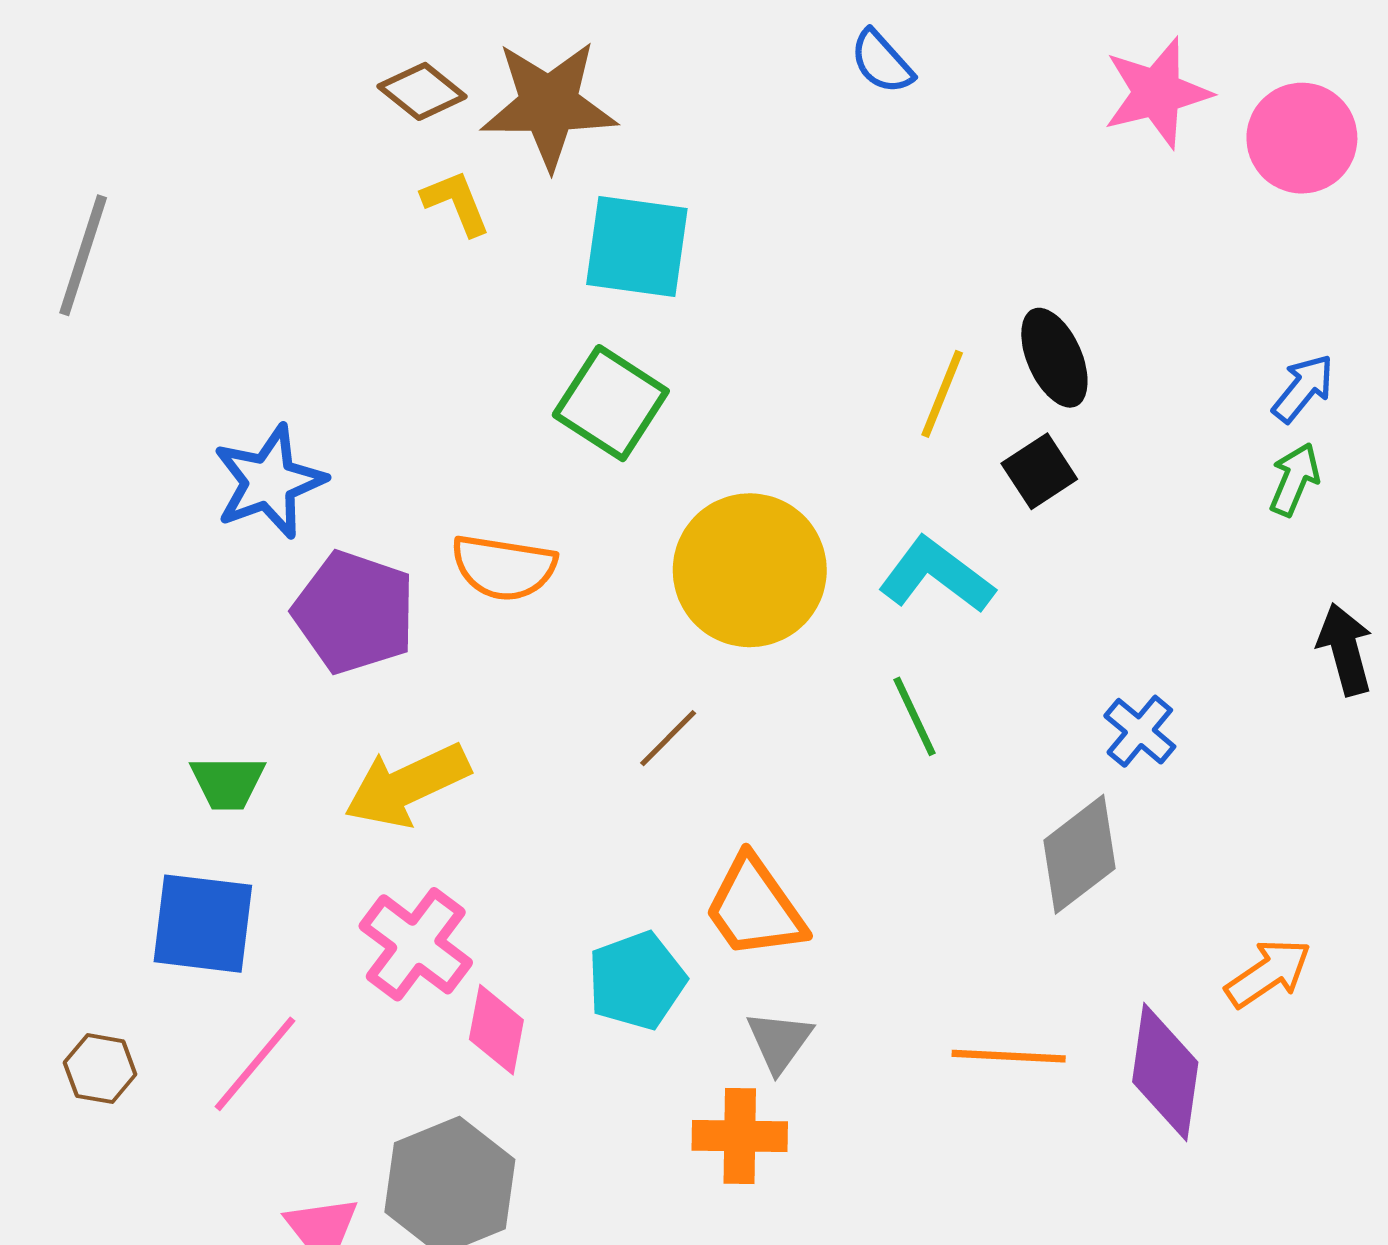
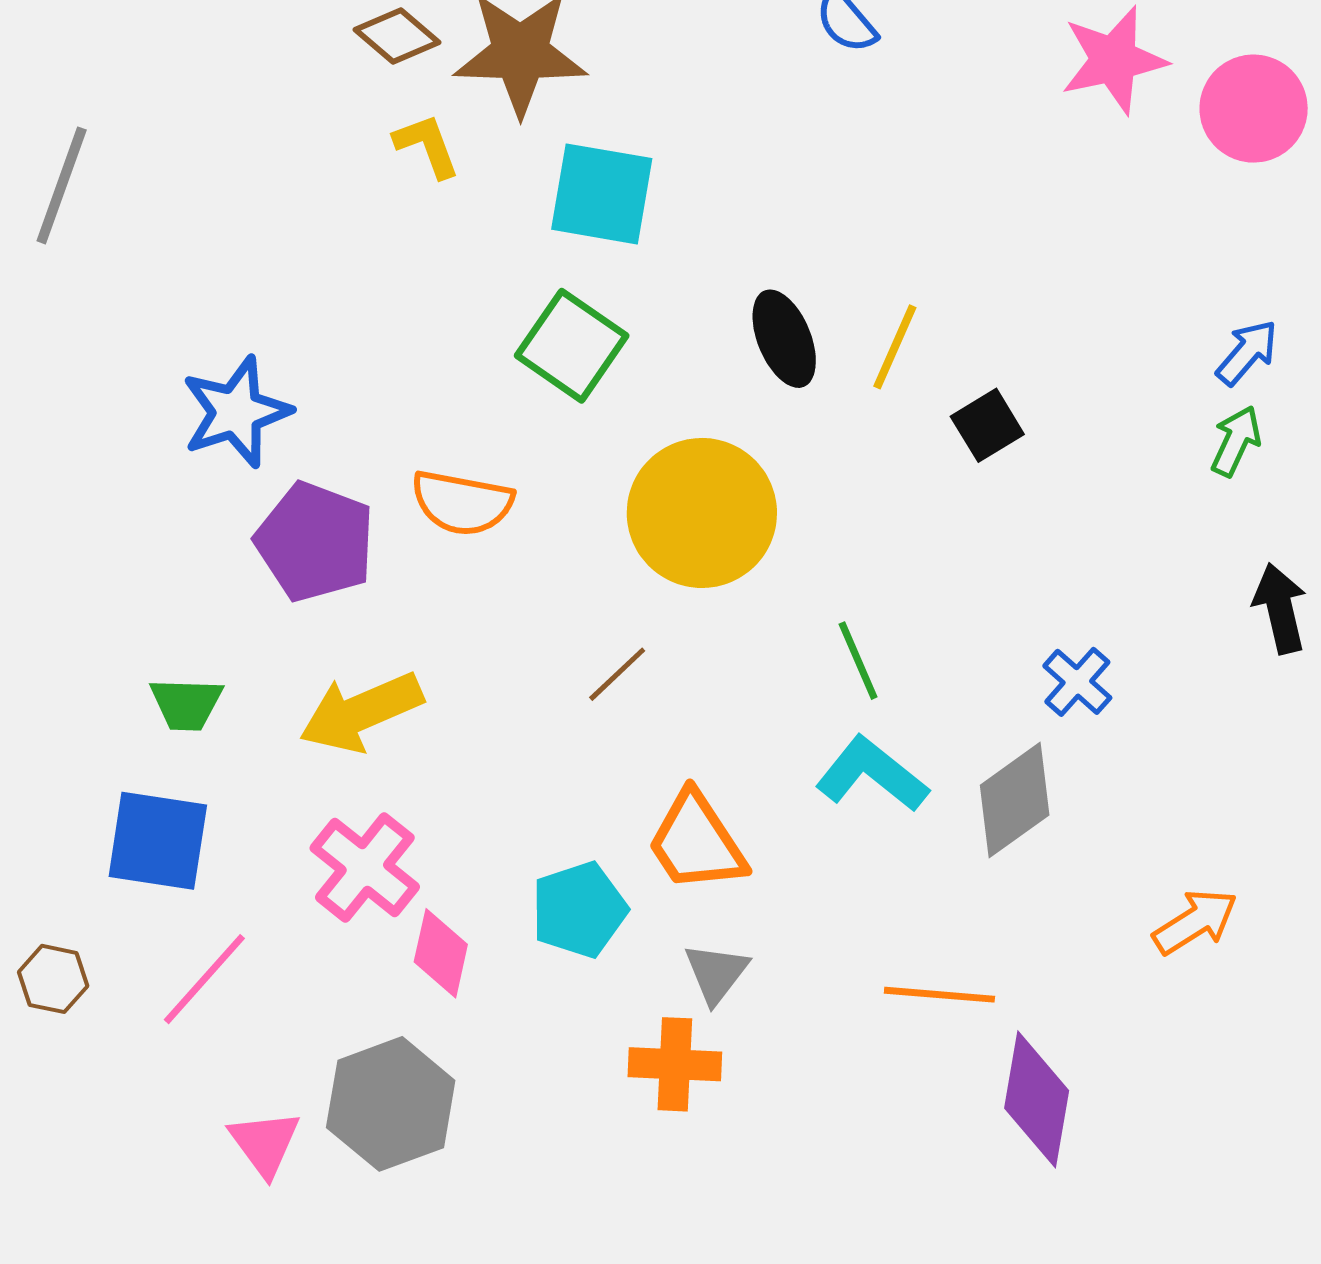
black ellipse: (1054, 358) -> (784, 339), moved
cyan L-shape: (936, 575) -> (872, 774), moved
purple diamond: (1165, 1072) -> (1037, 1099), moved

